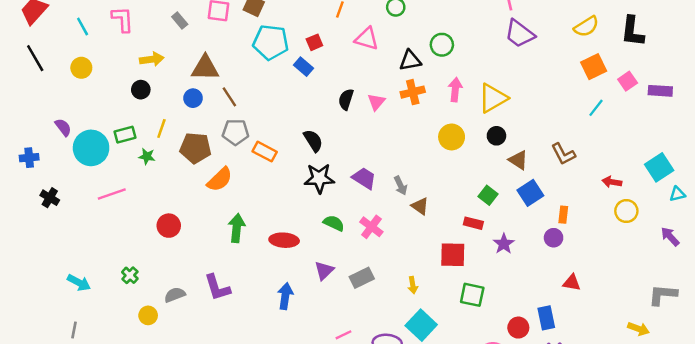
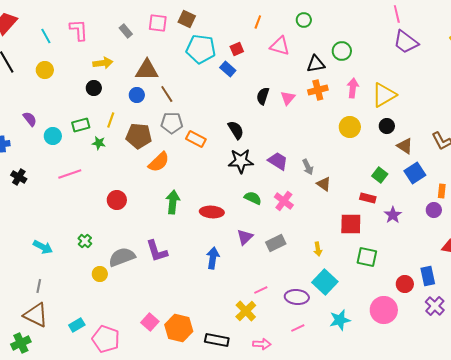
cyan circle: (91, 148) -> (53, 136), size x0.6
gray semicircle: (175, 295) -> (122, 257), size x1.5

